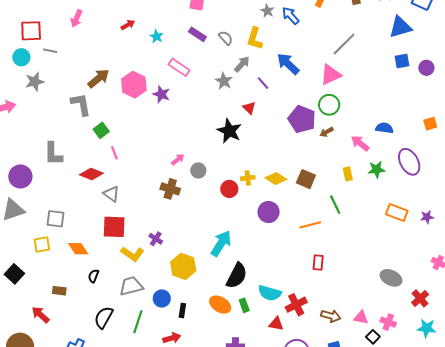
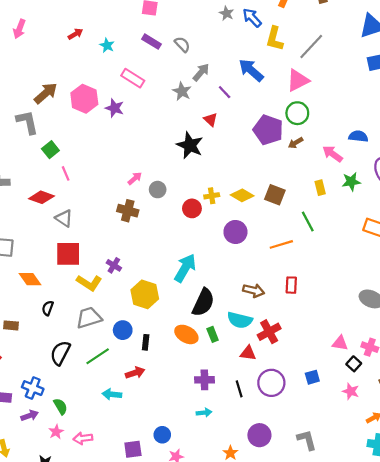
yellow L-shape: (255, 38) -> (275, 39), moved
brown arrow: (331, 316) -> (254, 290), moved
green line: (138, 322) -> (98, 356), turned 40

